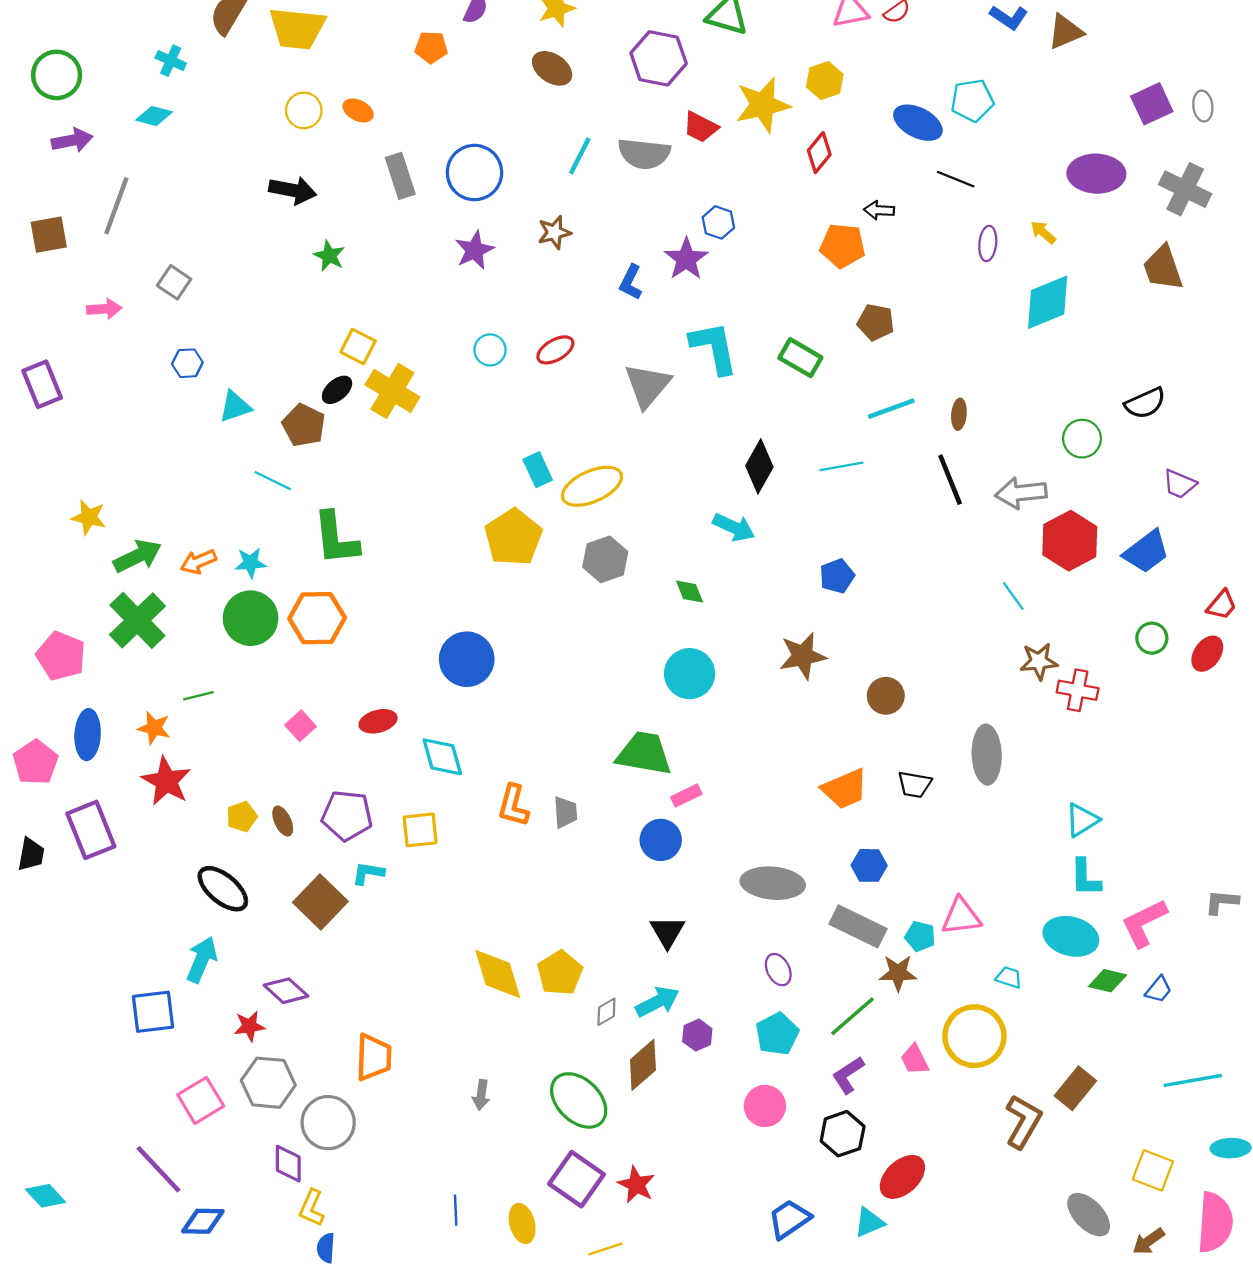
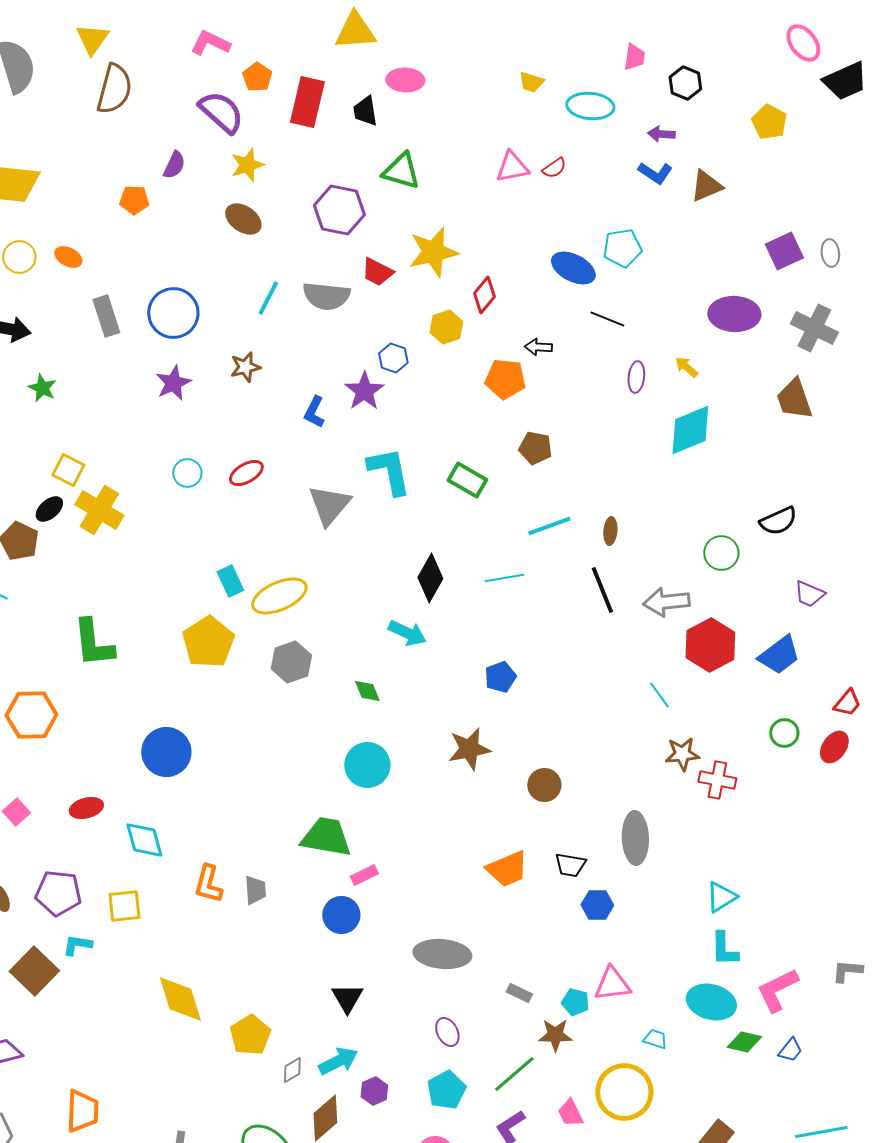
yellow hexagon: (825, 81) -> (446, 327), moved
green L-shape: (336, 538) -> (93, 643), moved
blue hexagon: (869, 865) -> (597, 905), moved
gray rectangle: (858, 926) -> (519, 993), size x0.5
yellow diamond: (498, 974) -> (180, 999), moved

